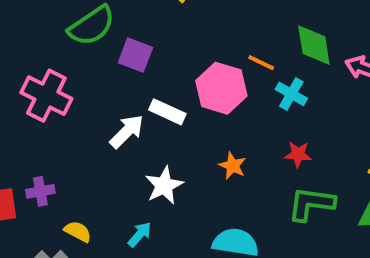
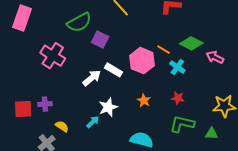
green diamond: (314, 45) -> (191, 43), turned -60
cyan arrow: (140, 234) -> (93, 122), moved

